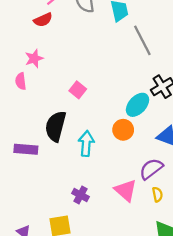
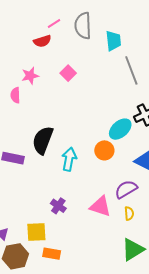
pink square: (78, 90) -> (68, 73), moved
pink triangle: (126, 190) -> (100, 206), turned -30

